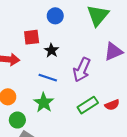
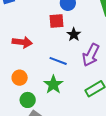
red square: (32, 37) -> (56, 21), moved
black star: (51, 50) -> (74, 34), moved

